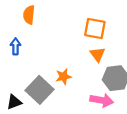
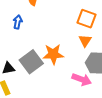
orange star: (63, 77) -> (53, 54), size x1.5

